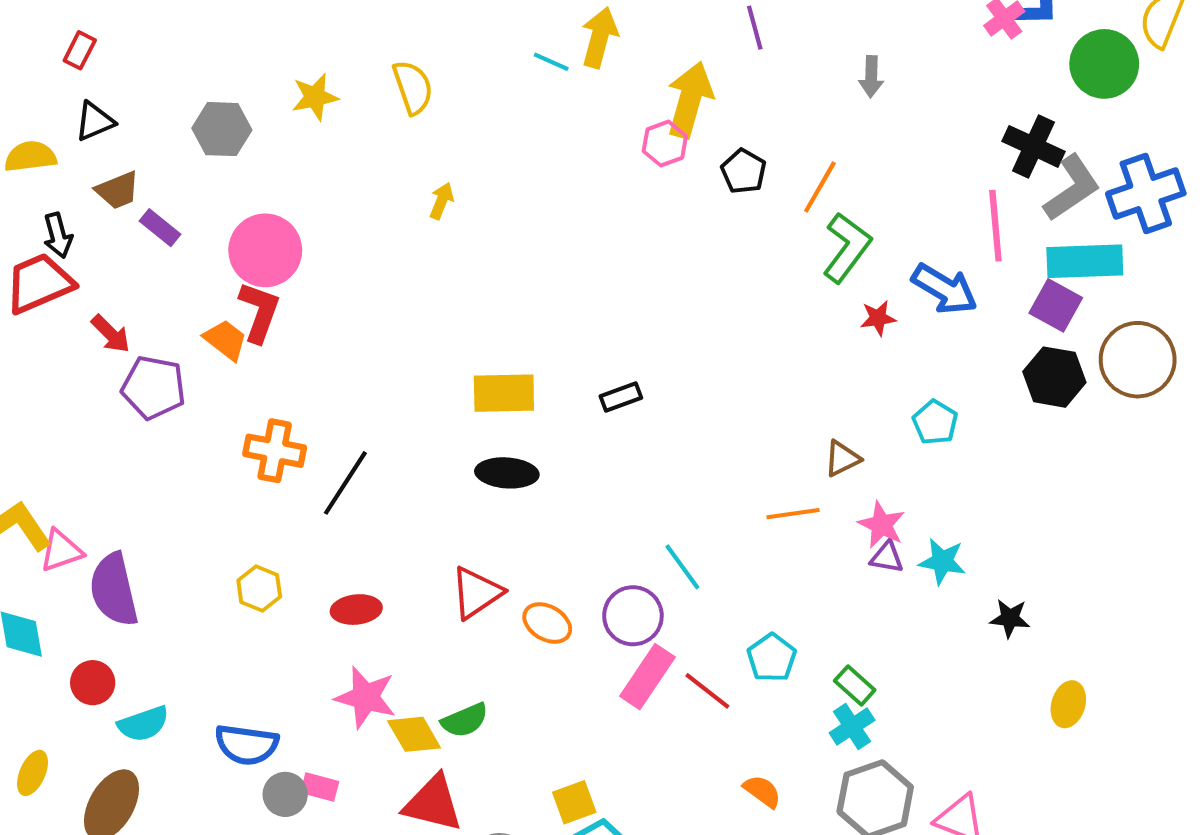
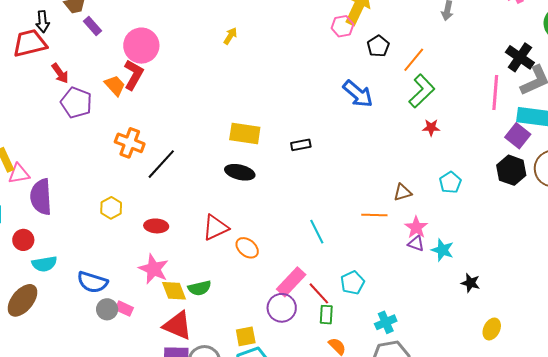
blue arrow: (945, 289) -> (358, 94), moved
purple circle: (633, 616) -> (282, 308), moved
green rectangle: (855, 685) -> (326, 315), moved, turned 42

